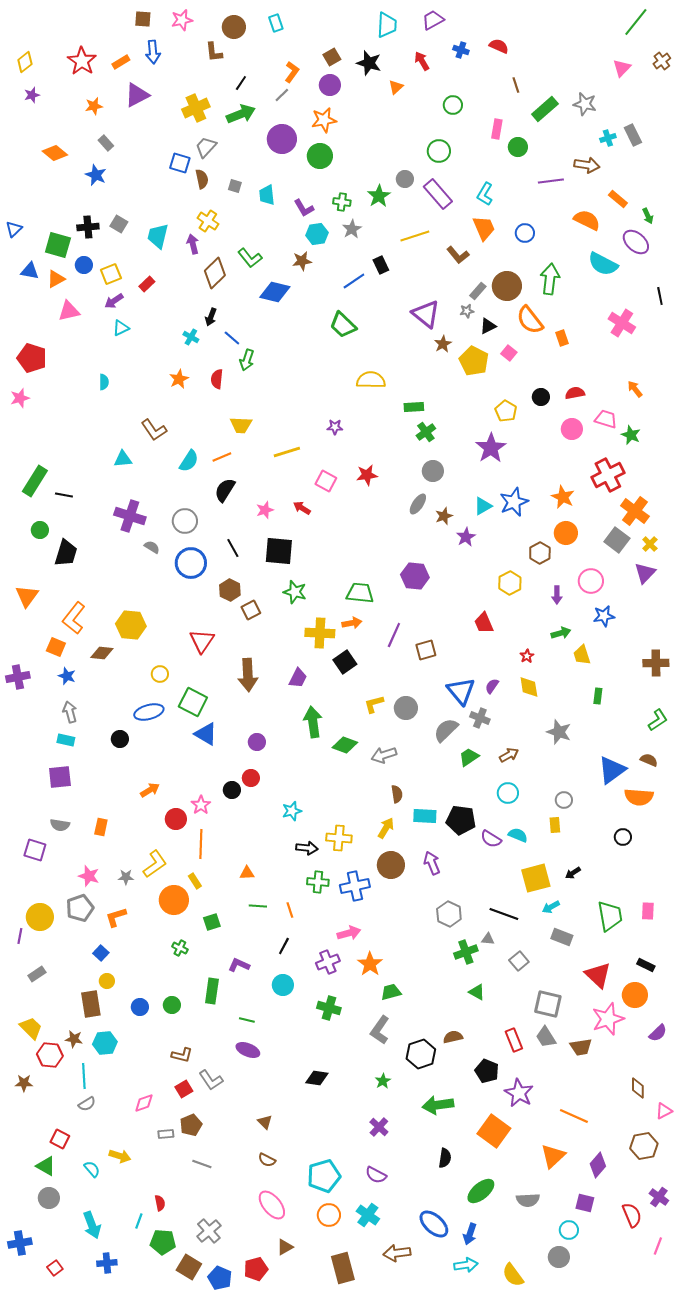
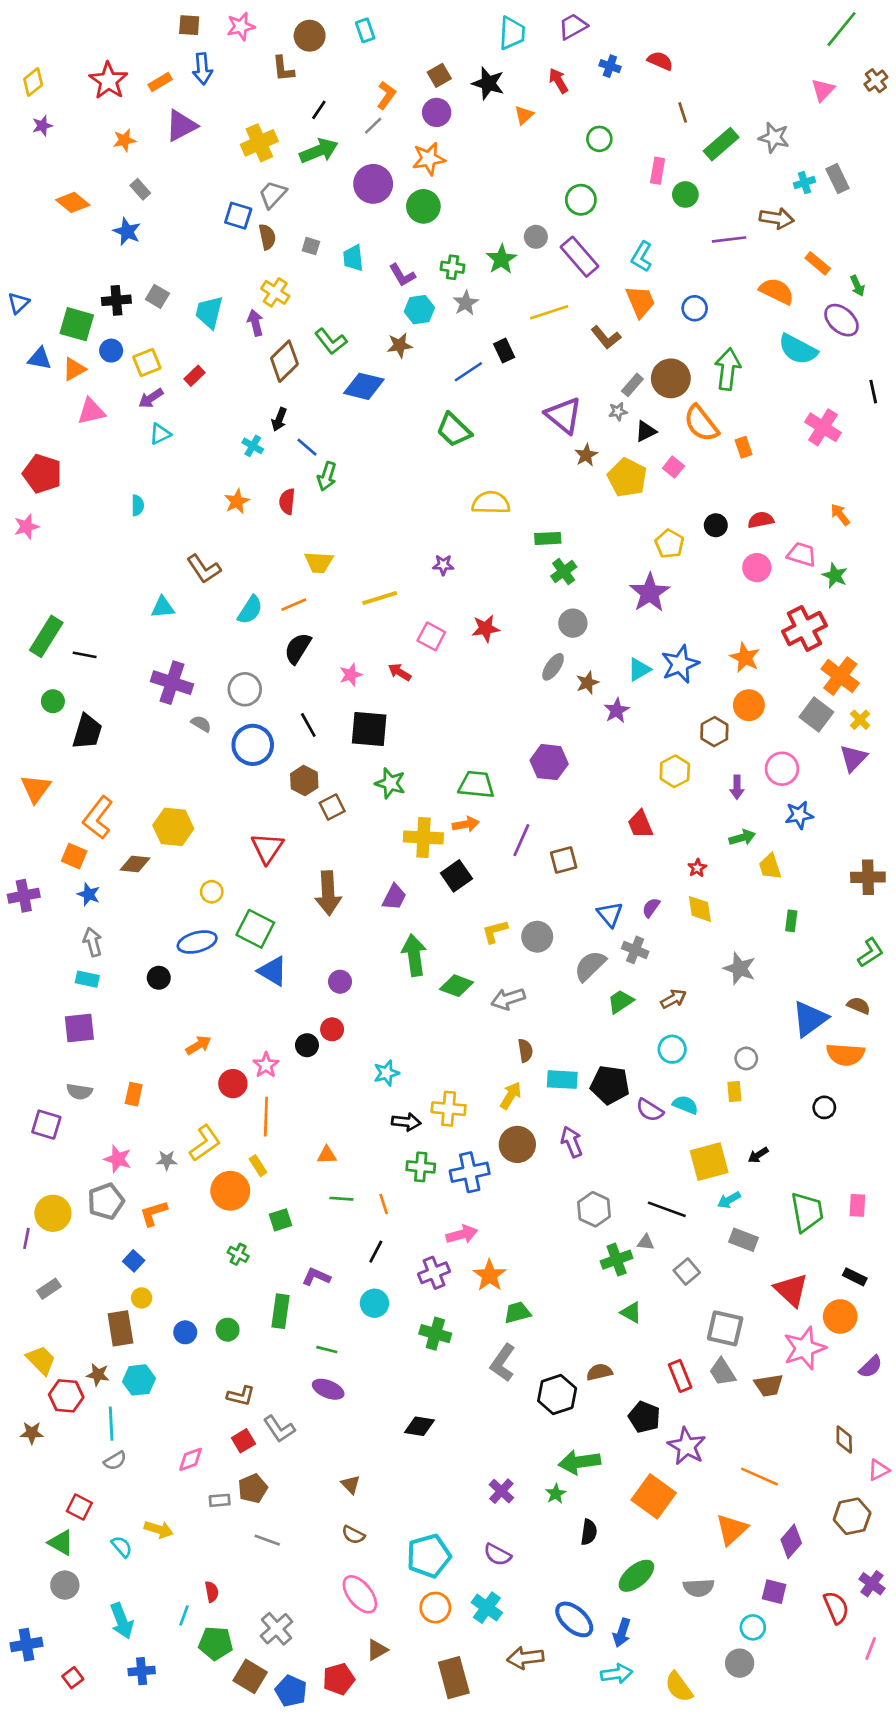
blue triangle: (461, 691) -> (610, 914), size x0.7
green star: (383, 1081) -> (556, 1494), moved

